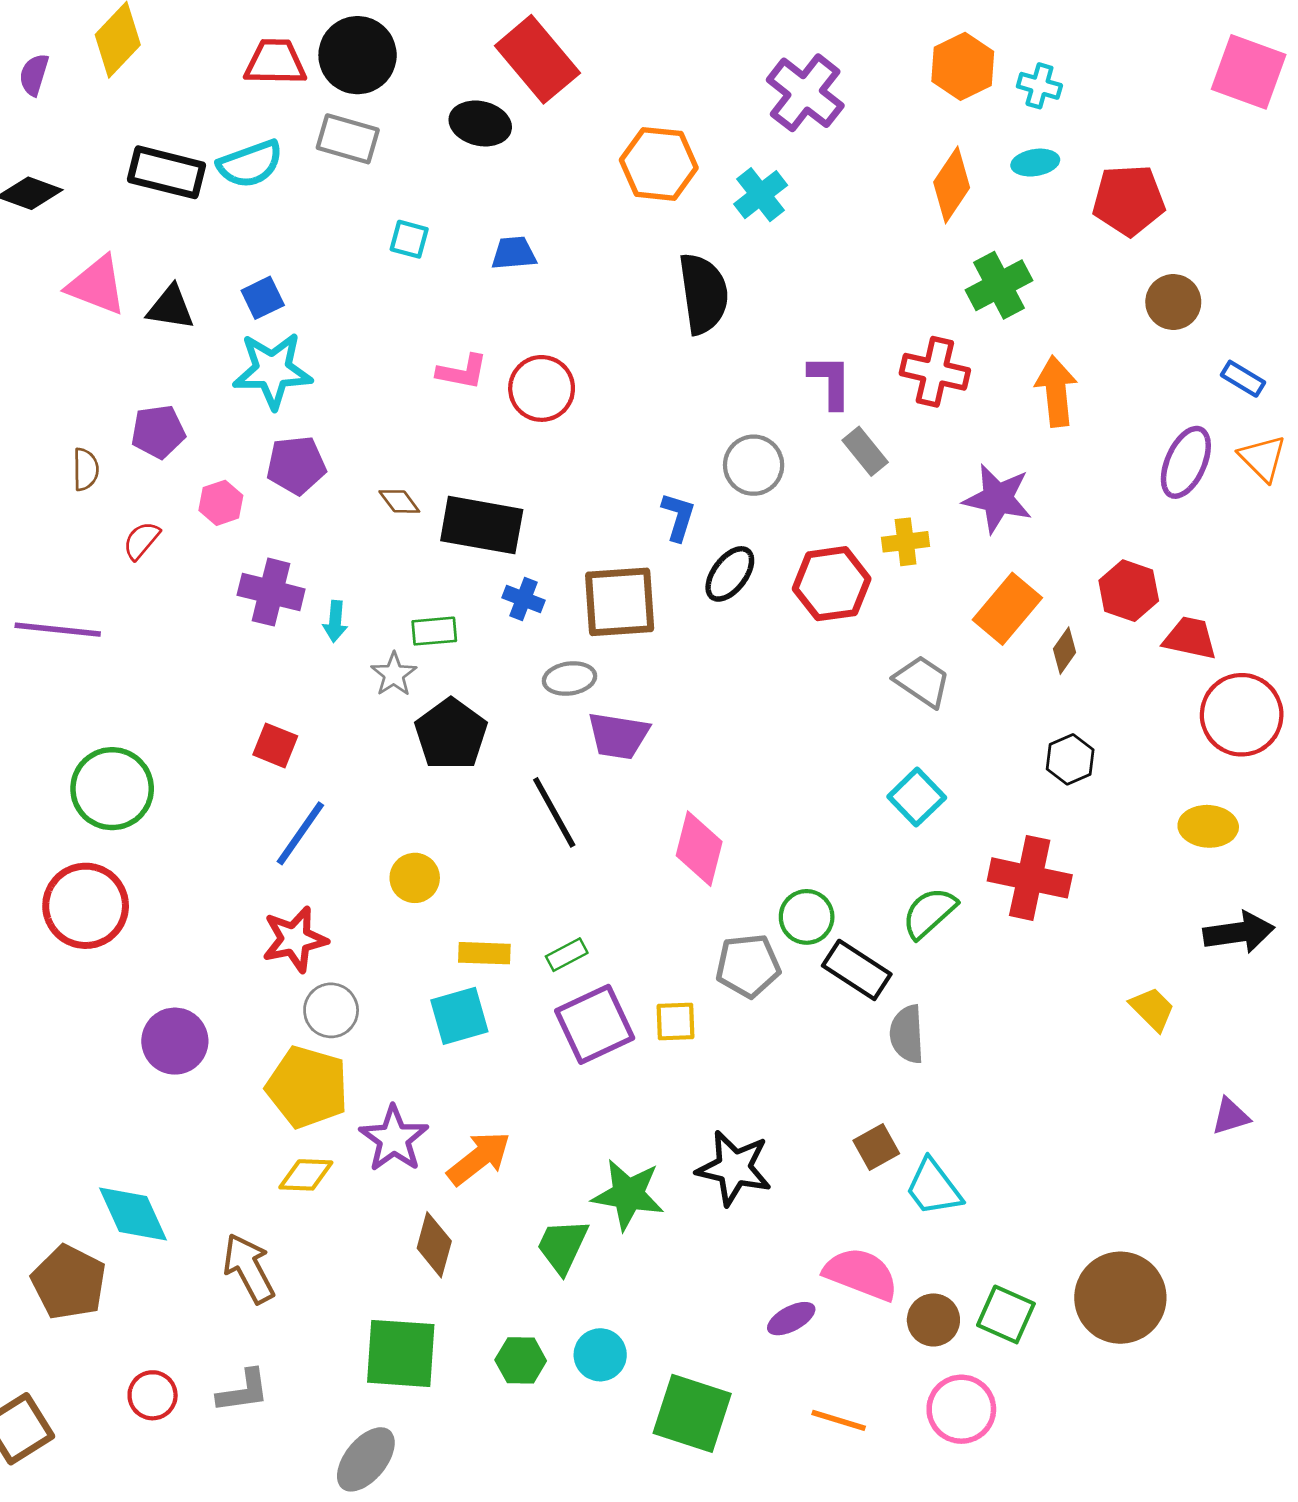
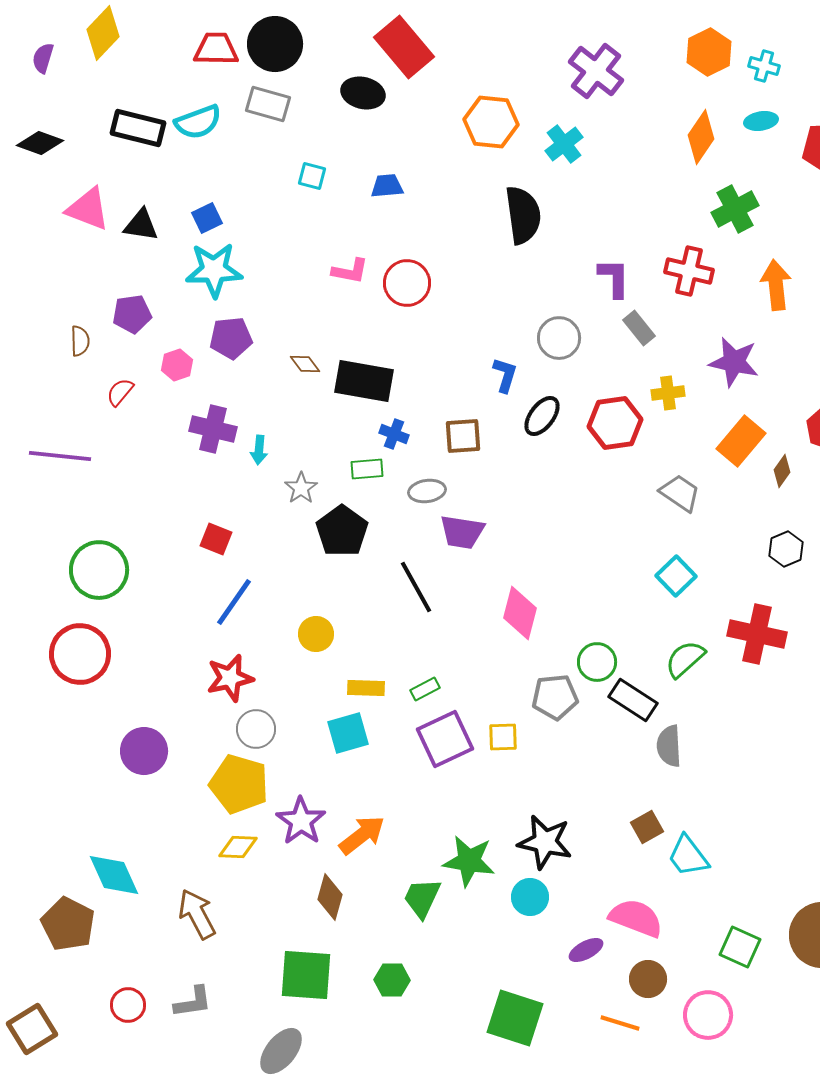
brown square: (620, 602) -> (463, 436), size x0.7
green rectangle: (434, 631) -> (367, 469), moved
brown circle: (933, 1320) -> (648, 979), moved
cyan circle: (600, 1355) -> (530, 897), moved

